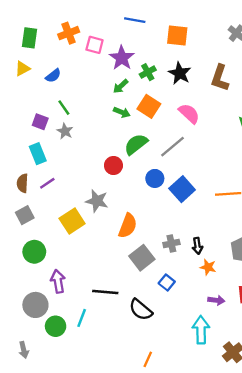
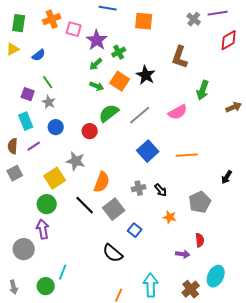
black star: (180, 73) -> (146, 75), moved
pink semicircle: (189, 113) -> (178, 112), moved, turned 108
blue circle: (155, 178) -> (56, 127), moved
gray cross: (171, 243) -> (139, 188), moved
black arrow: (197, 246) -> (161, 190), moved, turned -32
green circle: (34, 252) -> (47, 204), moved
black line: (105, 292) -> (85, 205), moved, turned 40
purple arrow: (216, 300) -> (183, 254), moved
cyan line: (82, 318) -> (63, 272), moved
green circle: (56, 326) -> (46, 286), moved
cyan arrow: (201, 330) -> (151, 285), moved

